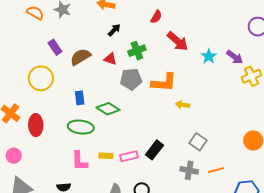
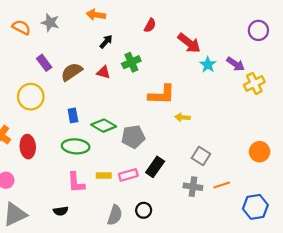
red arrow: (178, 41) -> (189, 43), moved
gray pentagon: (131, 79) -> (133, 137), moved

